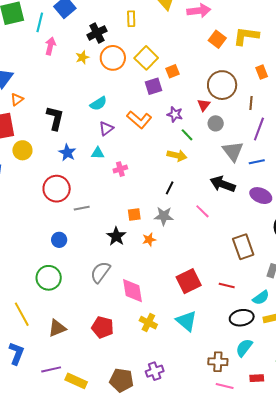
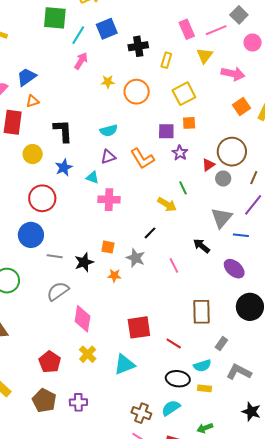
black cross: (97, 33) -> (138, 46), moved
yellow square: (146, 58) -> (184, 94), moved
purple star: (175, 114) -> (180, 153), moved
black L-shape: (55, 118) -> (63, 131), turned -35
gray circle: (216, 123) -> (223, 179), moved
yellow circle: (22, 150) -> (33, 154), moved
pink cross: (120, 169) -> (109, 200), size x1.5
black arrow: (223, 184) -> (202, 246), size x0.7
gray line: (82, 208) -> (55, 256), moved
blue circle: (59, 240) -> (31, 235), moved, size x1.6
cyan triangle: (187, 321) -> (124, 365), turned 40
red pentagon: (103, 327) -> (50, 362), moved

